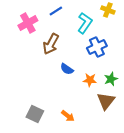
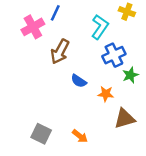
blue line: (56, 11) -> (55, 13), moved, turned -32
green star: (111, 79) -> (130, 75), moved
brown triangle: (106, 101) -> (125, 119), turned 36

